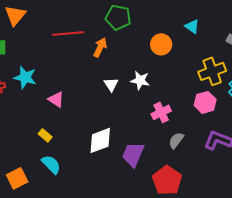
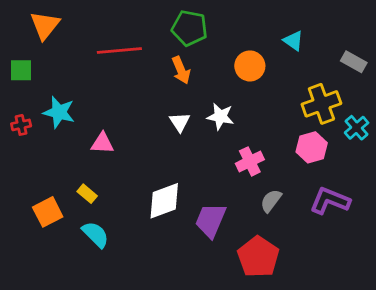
orange arrow: (100, 47) -> (181, 70), moved, turned 132
pink triangle: (56, 99) -> (102, 143), turned -30
orange square: (17, 178) -> (48, 212), moved

